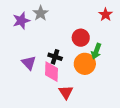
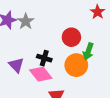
gray star: (41, 13) -> (26, 21), moved
pink diamond: (52, 72) -> (41, 74), turned -40

